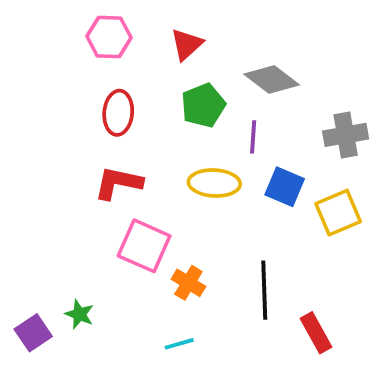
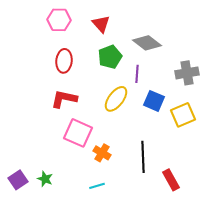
red triangle: (187, 44) -> (101, 24), turned -30
yellow ellipse: (214, 183) -> (116, 99), turned -56
green star: (79, 314) -> (45, 179), moved

